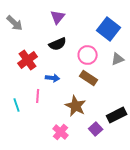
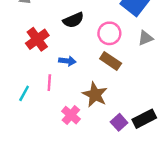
cyan line: (17, 105) -> (24, 93), turned 48
black rectangle: (117, 115) -> (144, 119), moved
pink cross: (61, 132) -> (71, 115), moved

